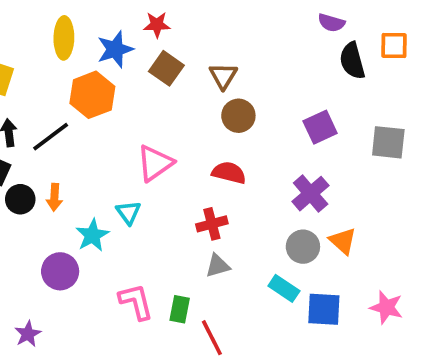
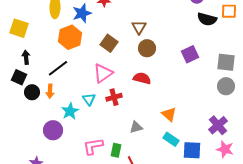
black semicircle: (352, 61) -> (207, 19), turned -60
brown square: (166, 68) -> (109, 43), moved
black line: (51, 137) -> (58, 68), moved
purple cross: (311, 194) -> (218, 125), moved
red cross: (212, 224) -> (114, 97), moved
orange triangle: (343, 241) -> (169, 114), moved
gray circle: (303, 247) -> (226, 86), moved
pink L-shape: (136, 302) -> (93, 146), turned -85

